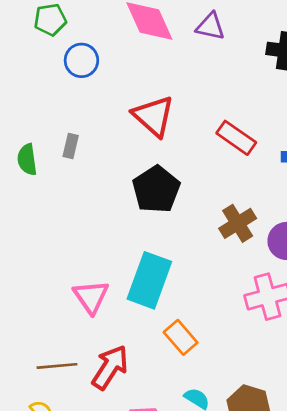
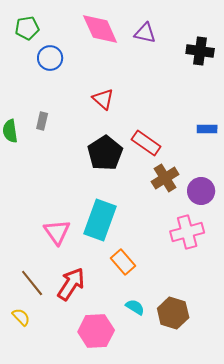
red triangle: (153, 116) -> (103, 99), size x0.7
red rectangle: (236, 138) -> (146, 143), moved
brown line: (57, 366) -> (32, 283), turned 56

